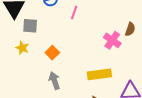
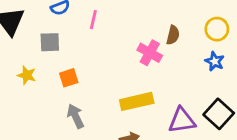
gray square: (30, 26) -> (50, 42), moved
orange square: (52, 53) -> (69, 78), turned 32

